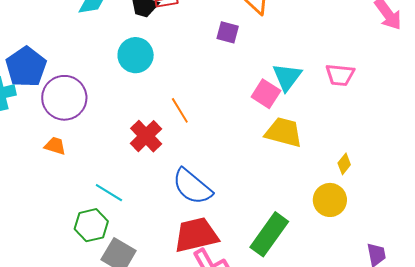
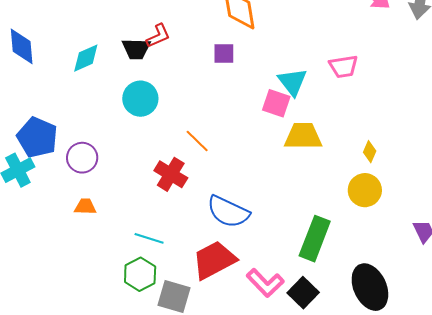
purple circle: (64, 98) -> (82, 158), size x0.7
red trapezoid: (196, 235) -> (214, 260), moved

